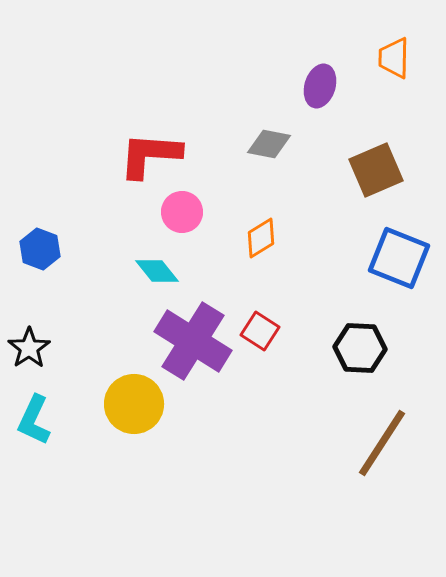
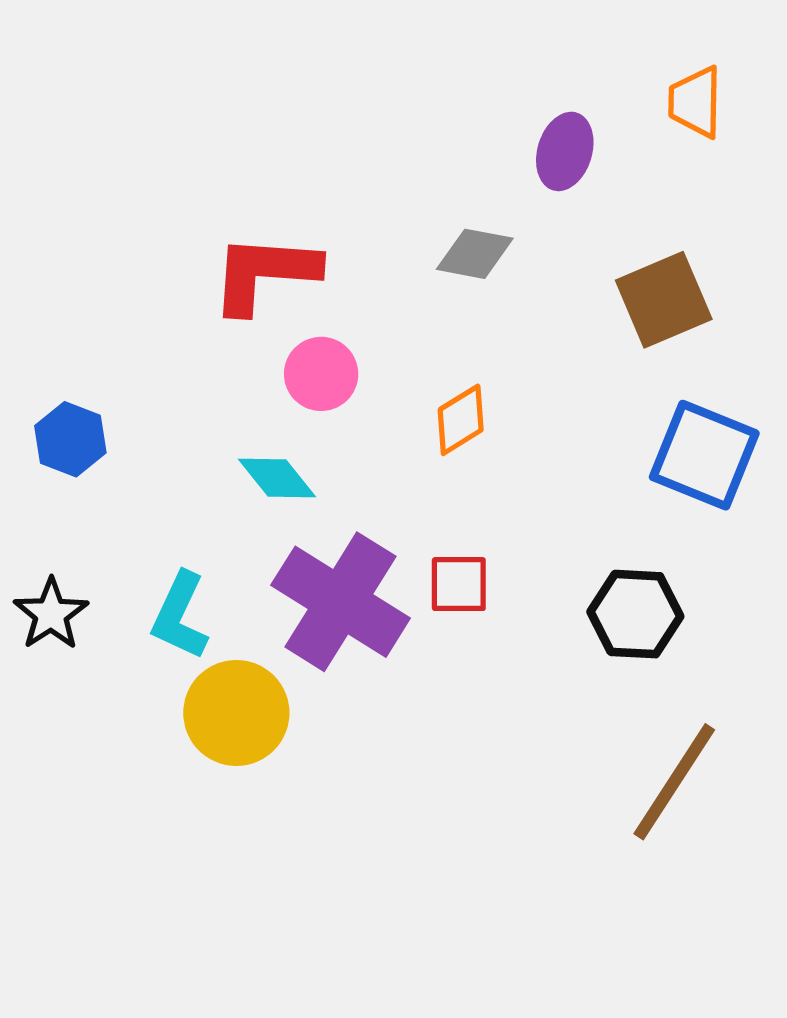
red square: (260, 331) -> (459, 584), turned -33
cyan L-shape: (34, 420) -> (180, 616), moved

